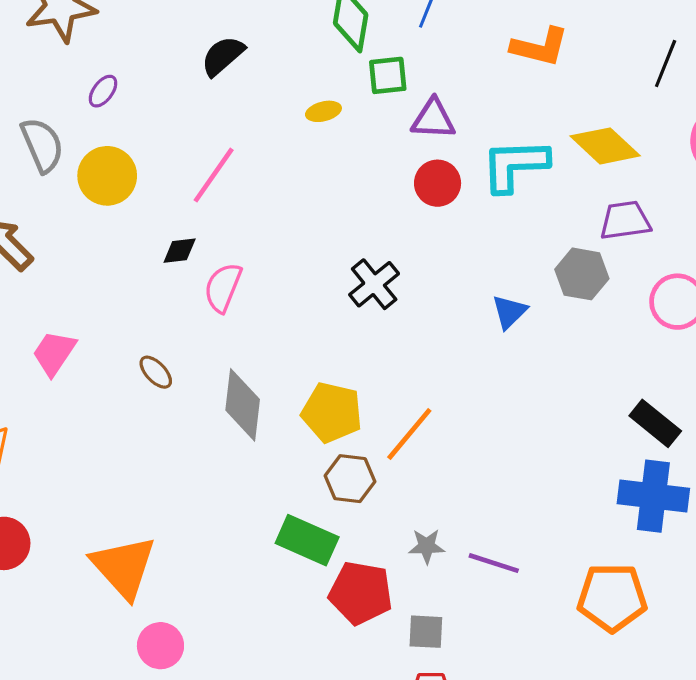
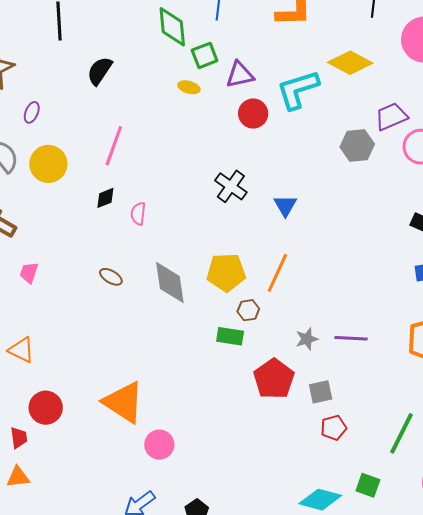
yellow ellipse: (323, 111) -> (189, 87), moved, turned 45
purple trapezoid: (625, 220) -> (391, 117), moved
pink semicircle: (223, 288) -> (138, 214), size x0.7
blue triangle: (509, 312) -> (285, 206), moved
pink trapezoid: (54, 353) -> (29, 273), moved, size x0.7
brown hexagon: (350, 479) -> (248, 310), size x0.7
green rectangle: (307, 540) -> (230, 336), moved, size x0.7
red pentagon: (361, 593) -> (274, 379), turned -30

